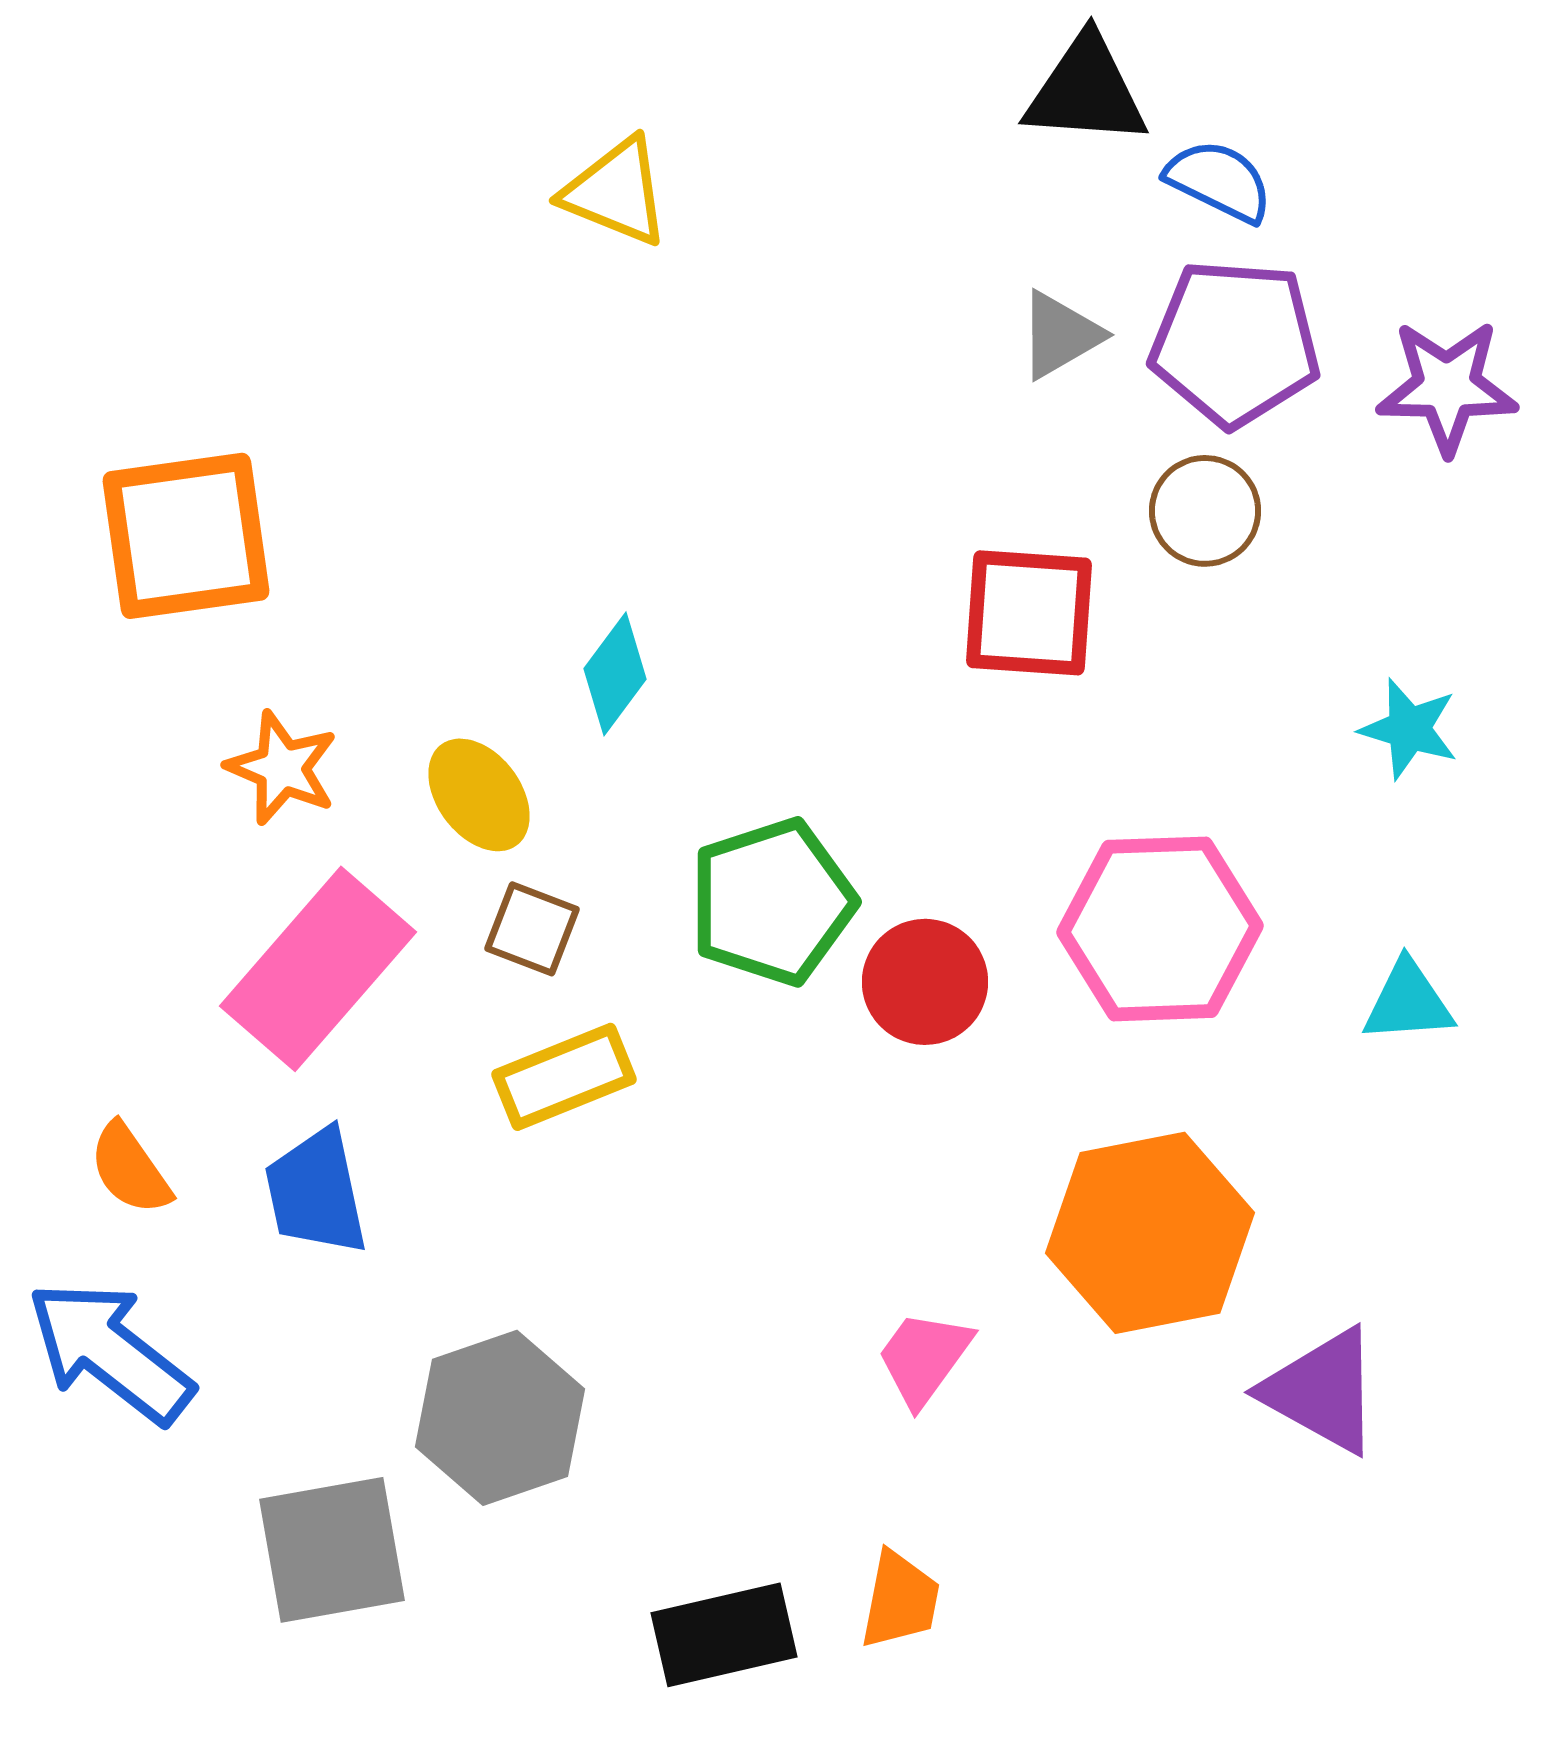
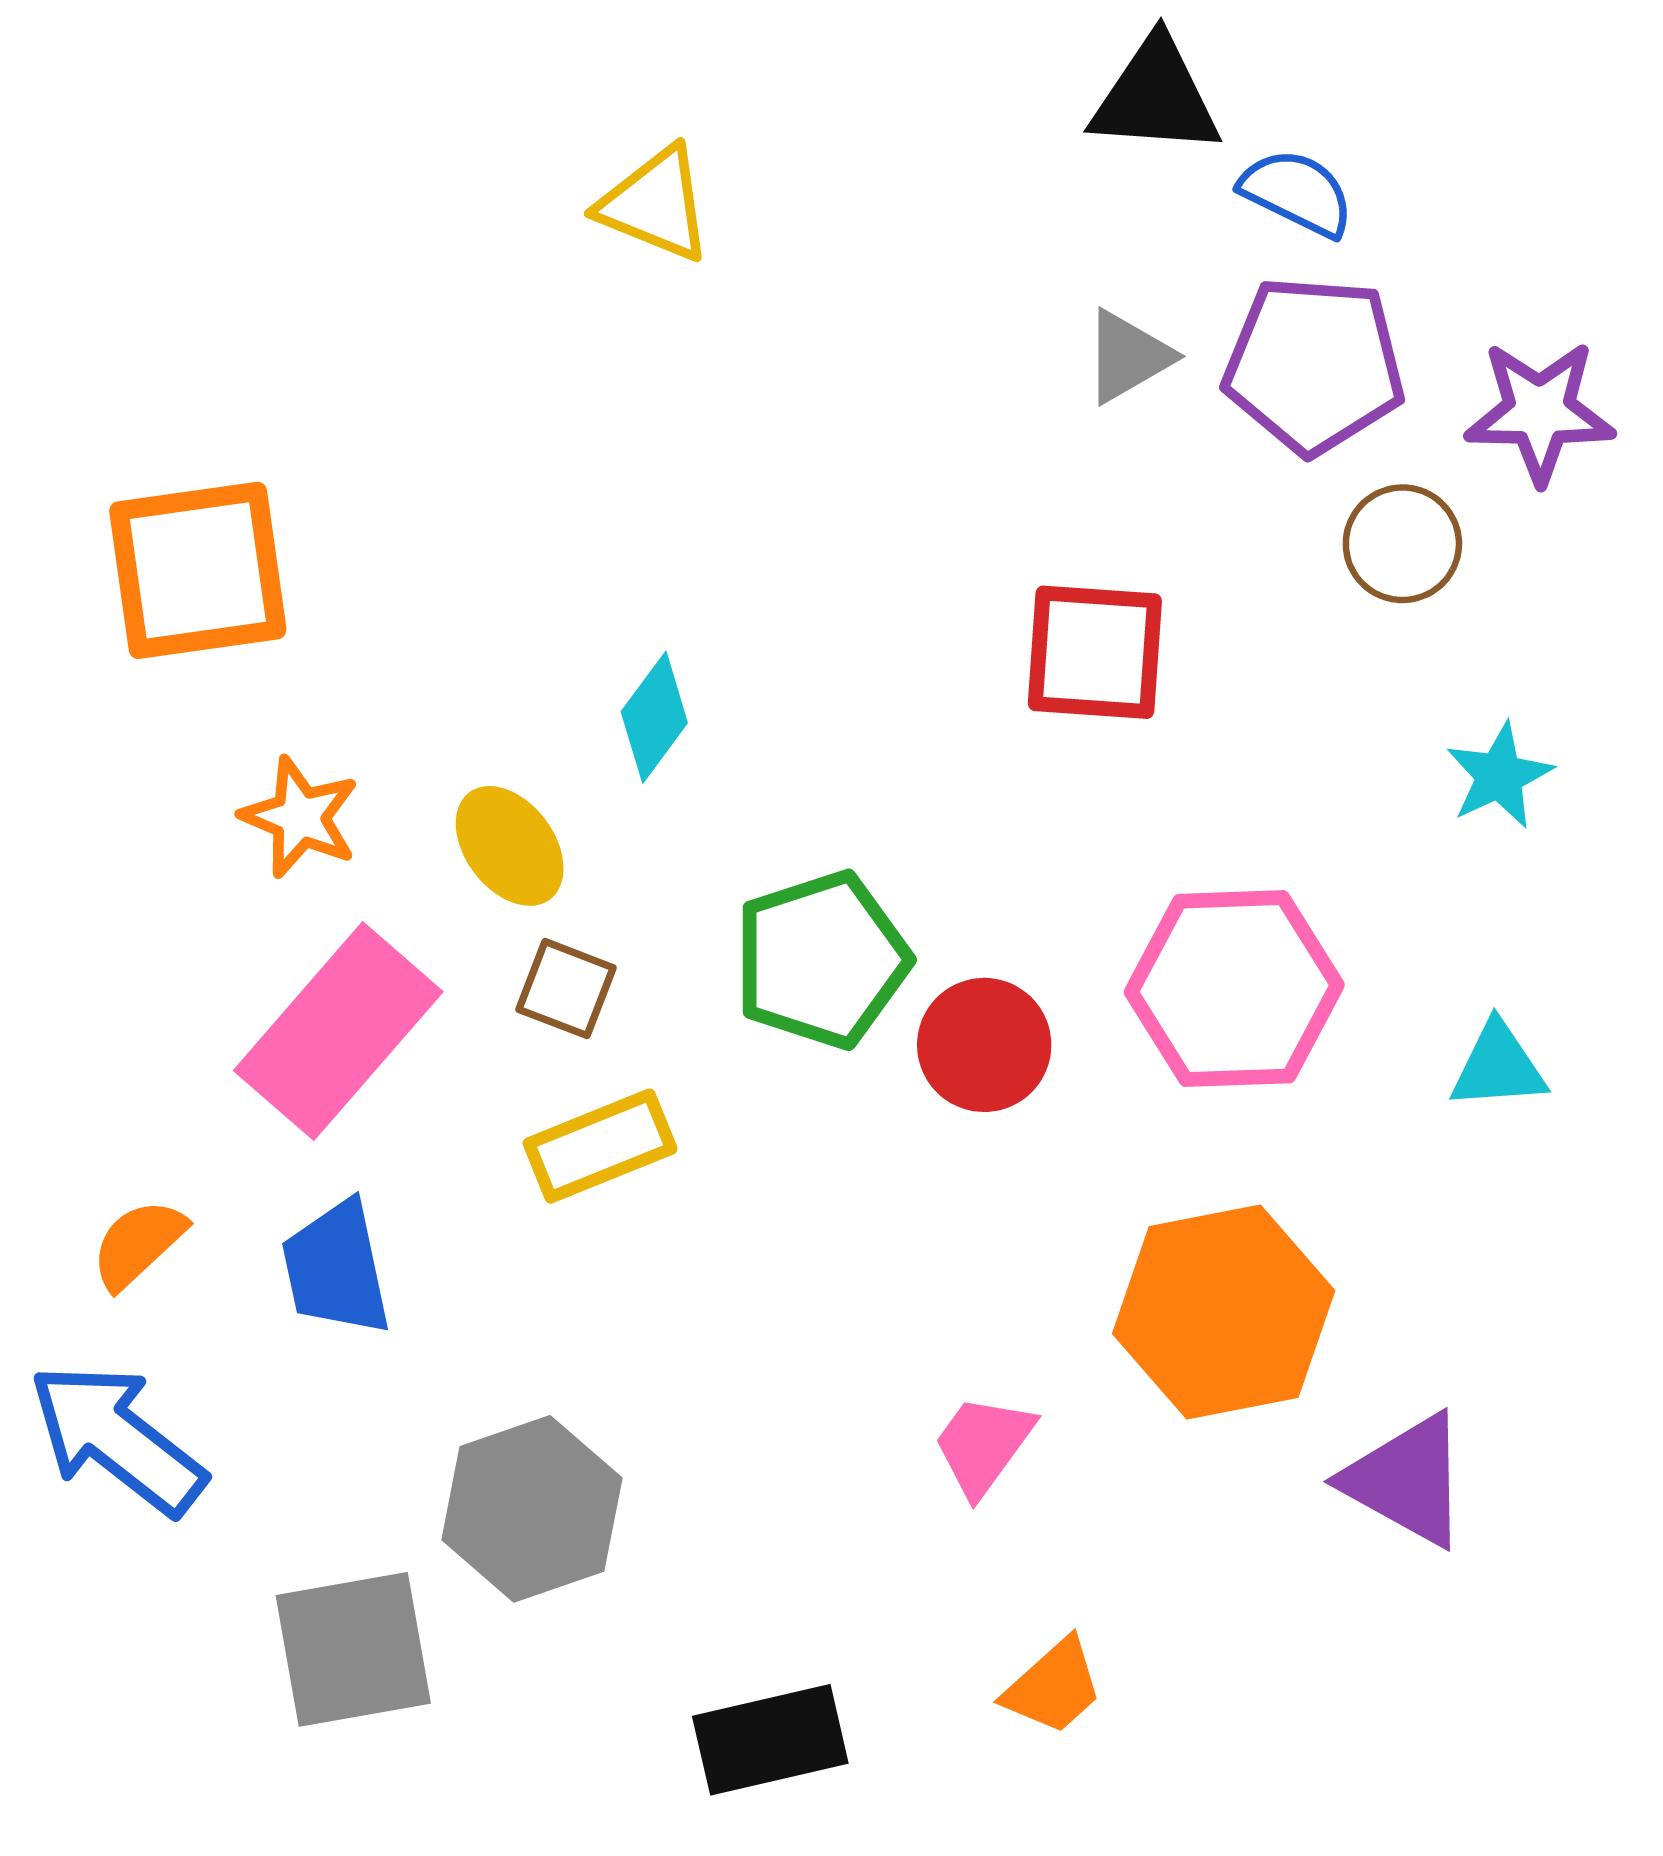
brown circle: (1205, 511) -> (1402, 544), moved
cyan star: (1409, 729) -> (1499, 776), turned 30
orange semicircle: (130, 1169) -> (138, 1244), turned 82
orange trapezoid: (900, 1600) -> (1053, 1687), moved, turned 37

